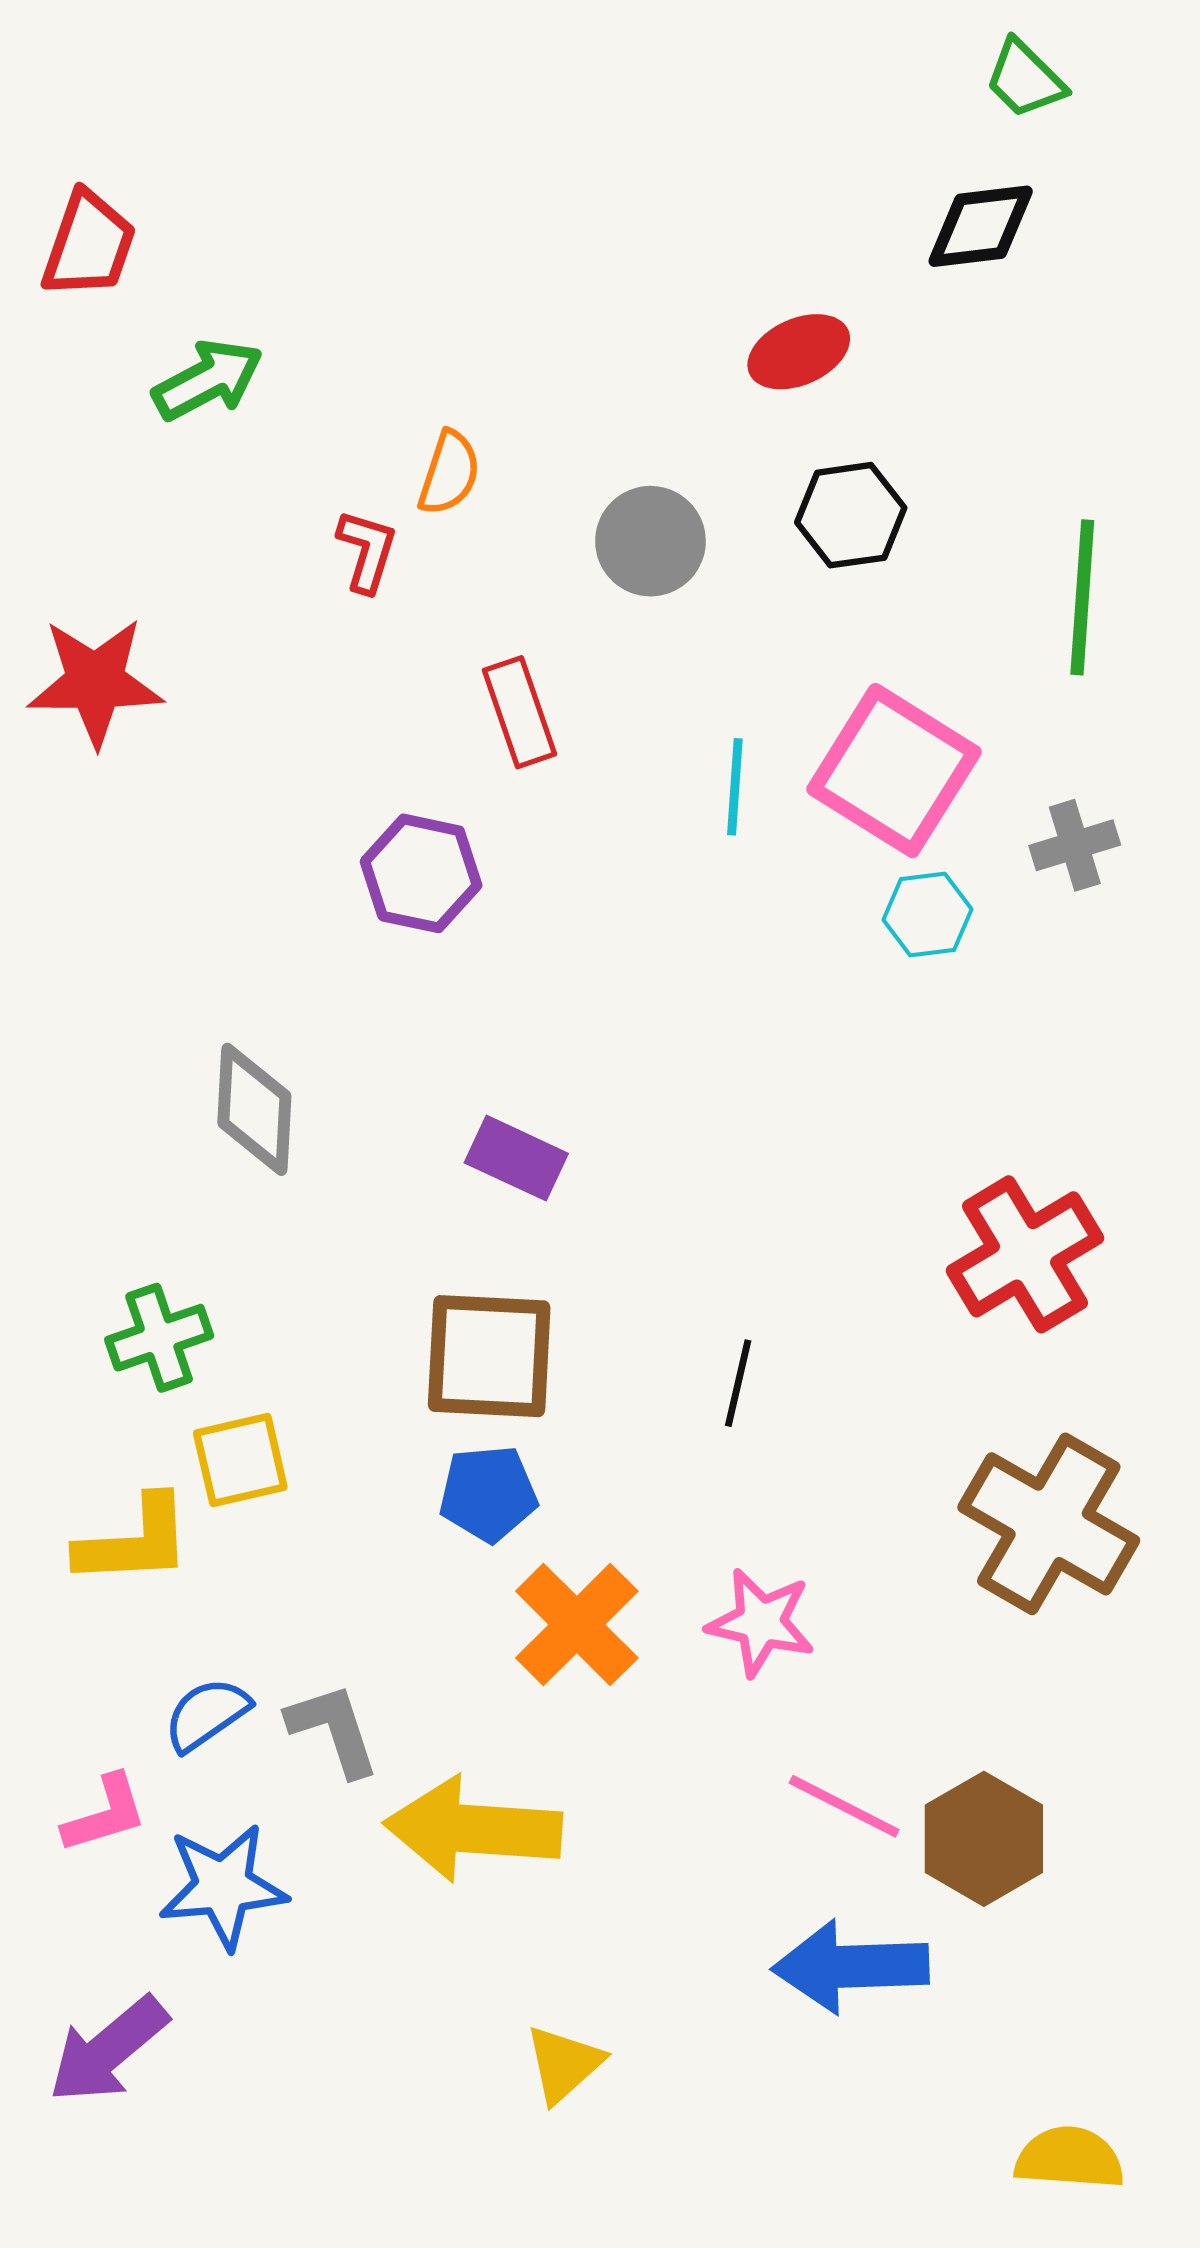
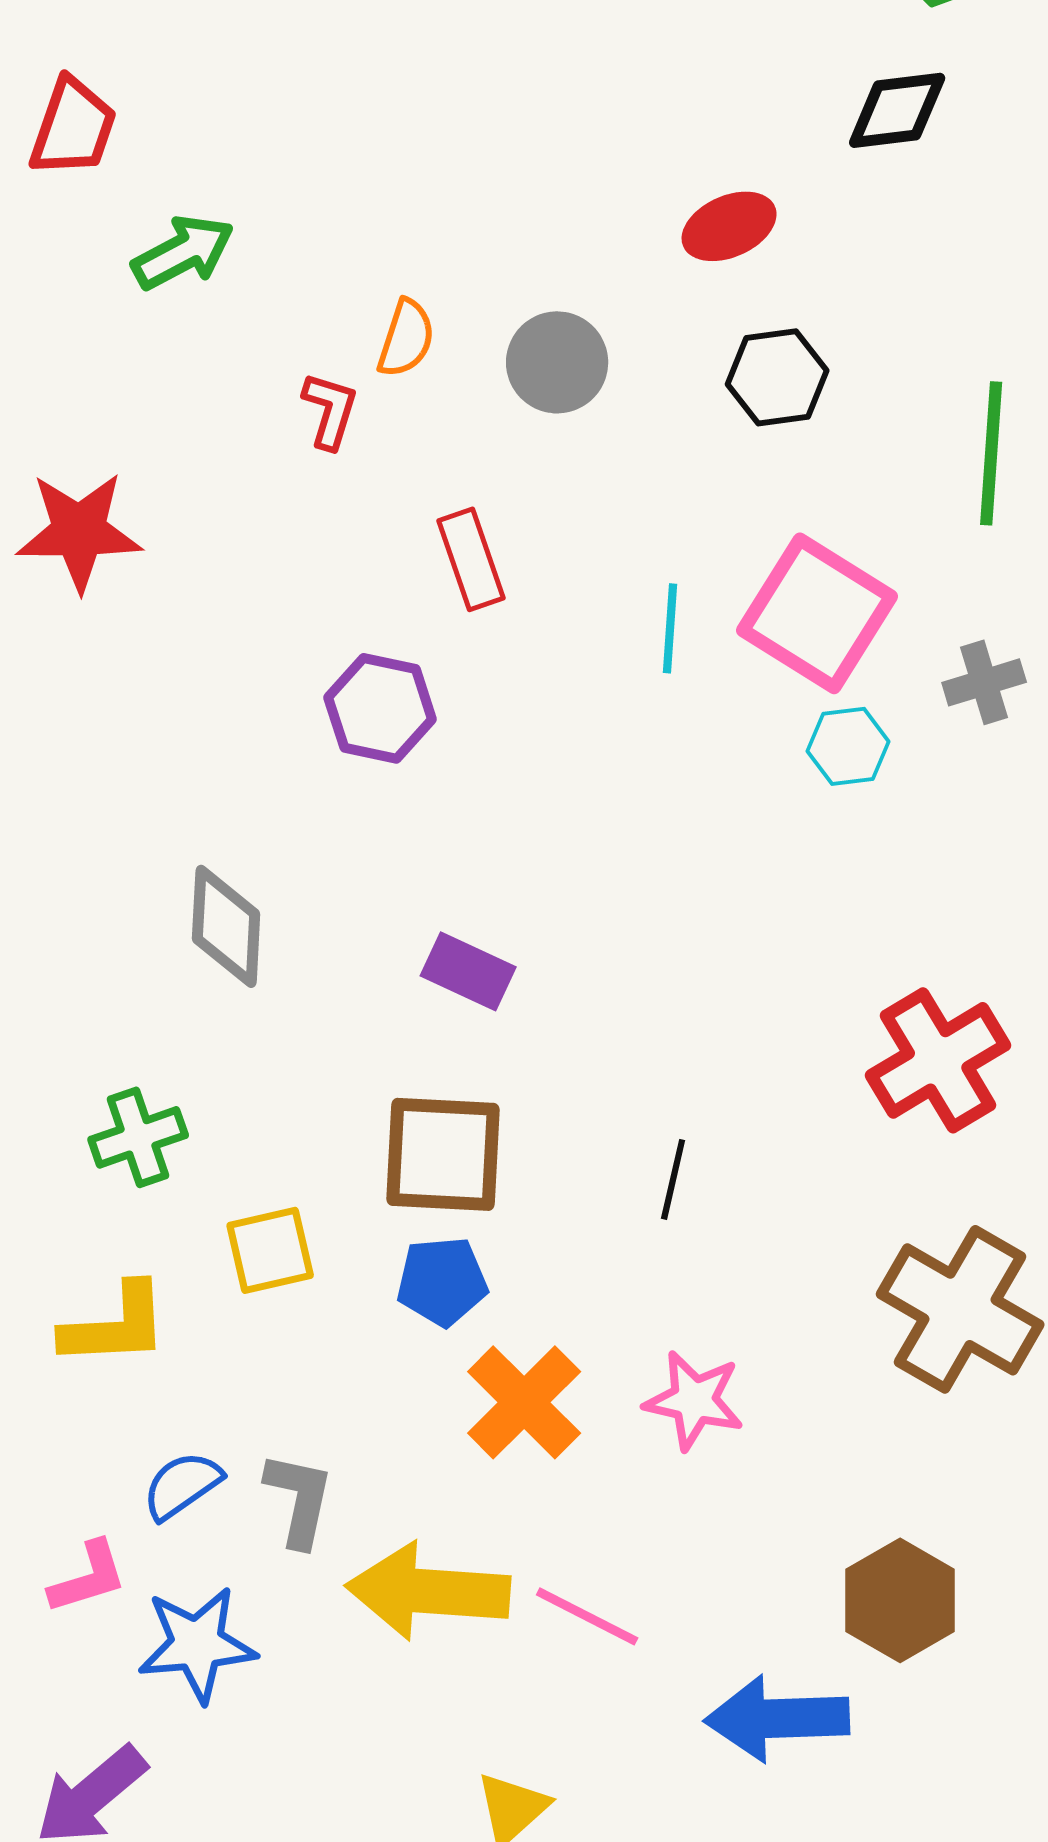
gray circle: (650, 541) -> (557, 362), moved
yellow square: (240, 1460) -> (270, 1250), moved
gray L-shape: (333, 1730) -> (299, 1499), turned 30
pink line: (844, 1806) -> (587, 1616), moved

